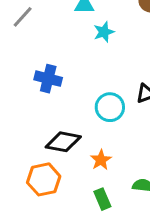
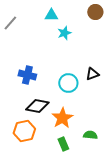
blue cross: (48, 79) -> (27, 75), moved
orange star: (101, 160) -> (62, 118), size x1.5

